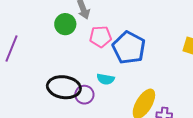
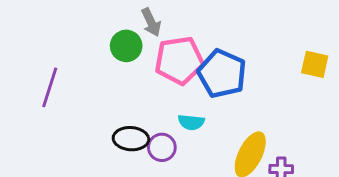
pink pentagon: (100, 37) -> (179, 60), size x1.5
black ellipse: (64, 87) -> (131, 139), size x0.7

